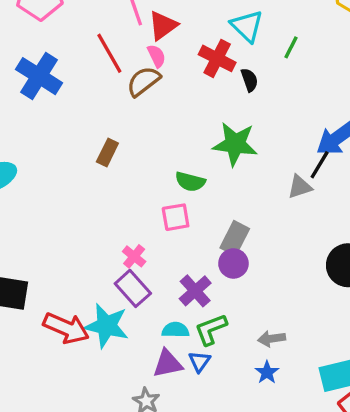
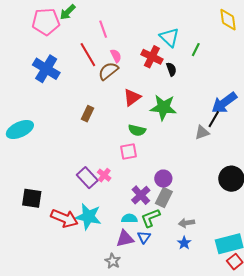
red triangle: (163, 26) -> (132, 97), moved
gray rectangle: (235, 238) -> (164, 198), moved
purple rectangle: (133, 288) -> (87, 178), moved

